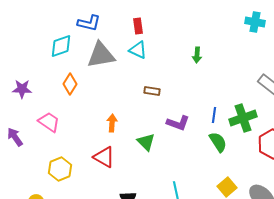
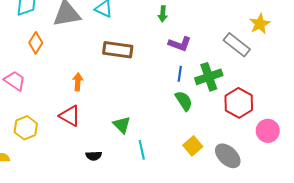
brown rectangle: (152, 91) -> (118, 50), size x1.8
purple L-shape: (178, 123) -> (180, 44), moved
green triangle: (146, 142) -> (122, 125), moved

